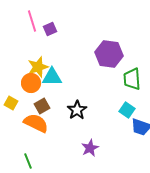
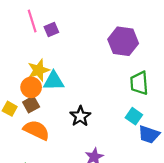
purple hexagon: (109, 54) -> (123, 41), moved
brown square: (42, 106) -> (31, 104), moved

